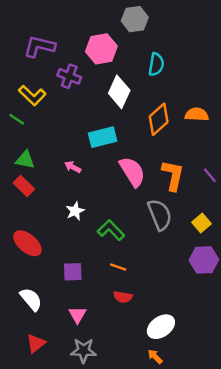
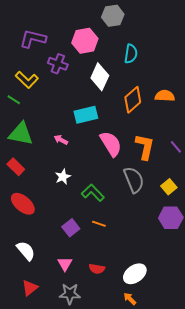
green triangle: (25, 160) -> (21, 134), size x1.5
red rectangle: (24, 186) -> (16, 167), moved
purple square: (73, 272) -> (71, 228), moved, turned -36
red semicircle: (123, 297) -> (97, 269), moved

